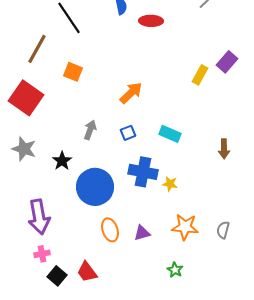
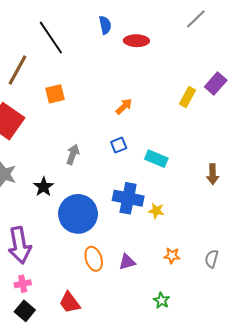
orange square: (73, 72) -> (55, 94), turned -36
orange arrow: (131, 93) -> (124, 106), moved, size x0.7
blue square: (128, 133) -> (119, 145), moved
orange star: (185, 227) -> (172, 256), size x0.6
black square: (57, 276) -> (25, 311), moved

